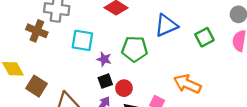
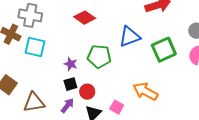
green square: (204, 37) -> (164, 50), size x1.4
cyan square: (82, 40) -> (35, 47), moved

